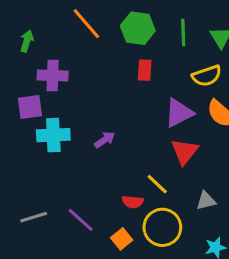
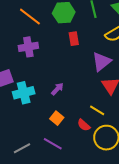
purple cross: (53, 75) -> (28, 47), moved
red semicircle: (133, 202) -> (84, 125), turned 48
orange square: (122, 239) -> (57, 118), moved

